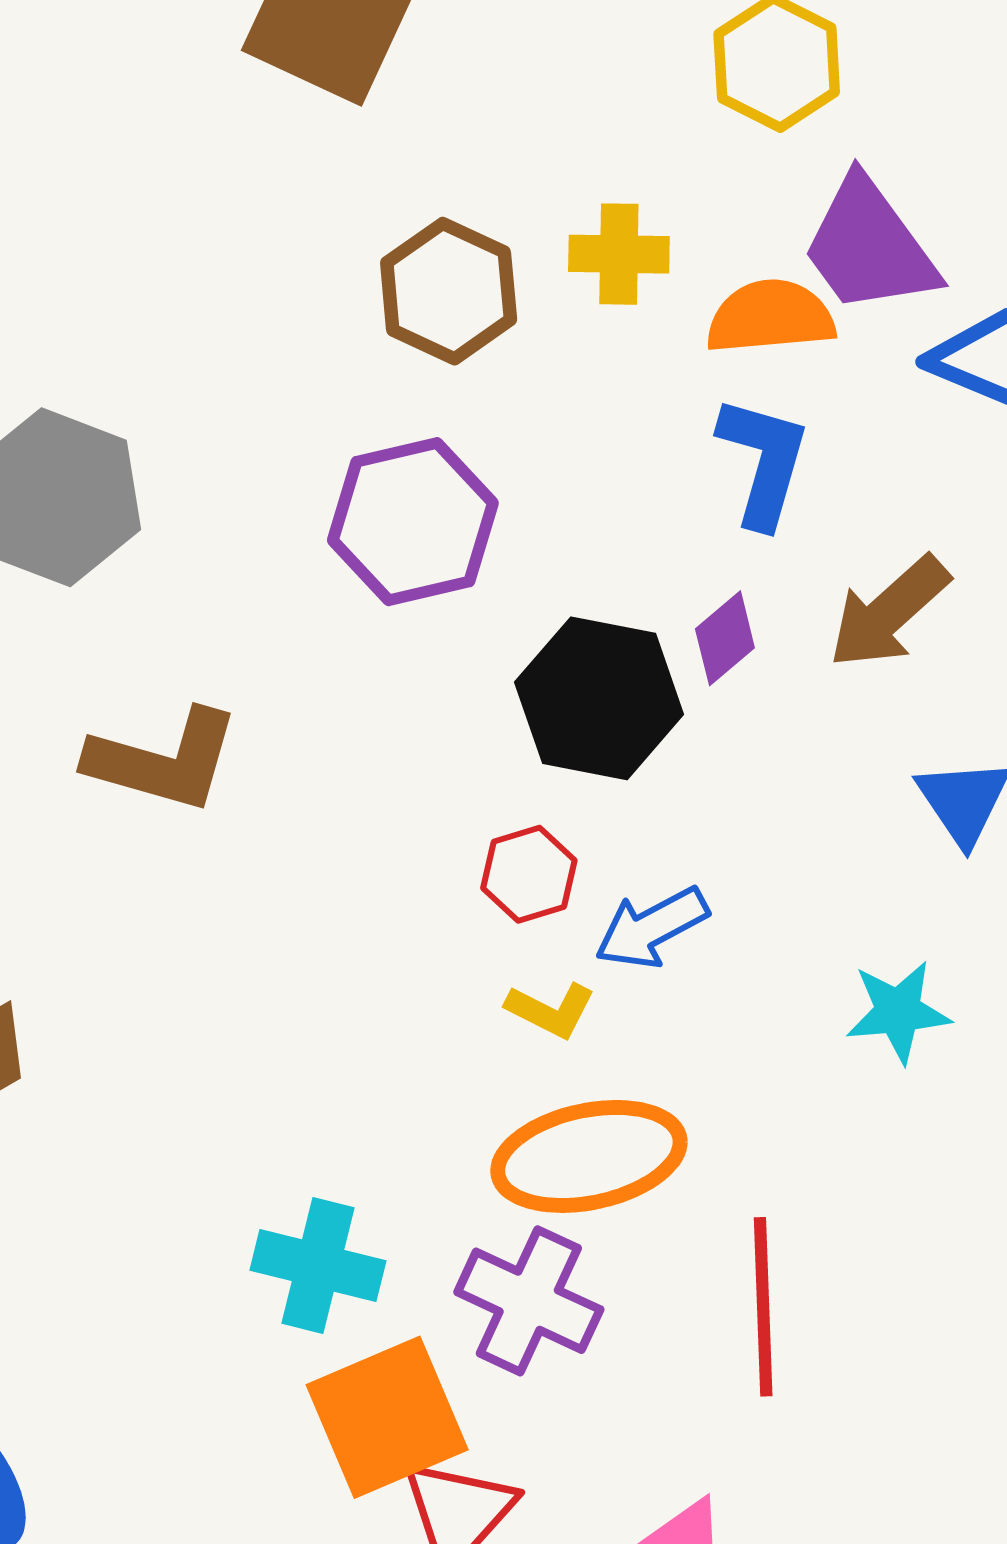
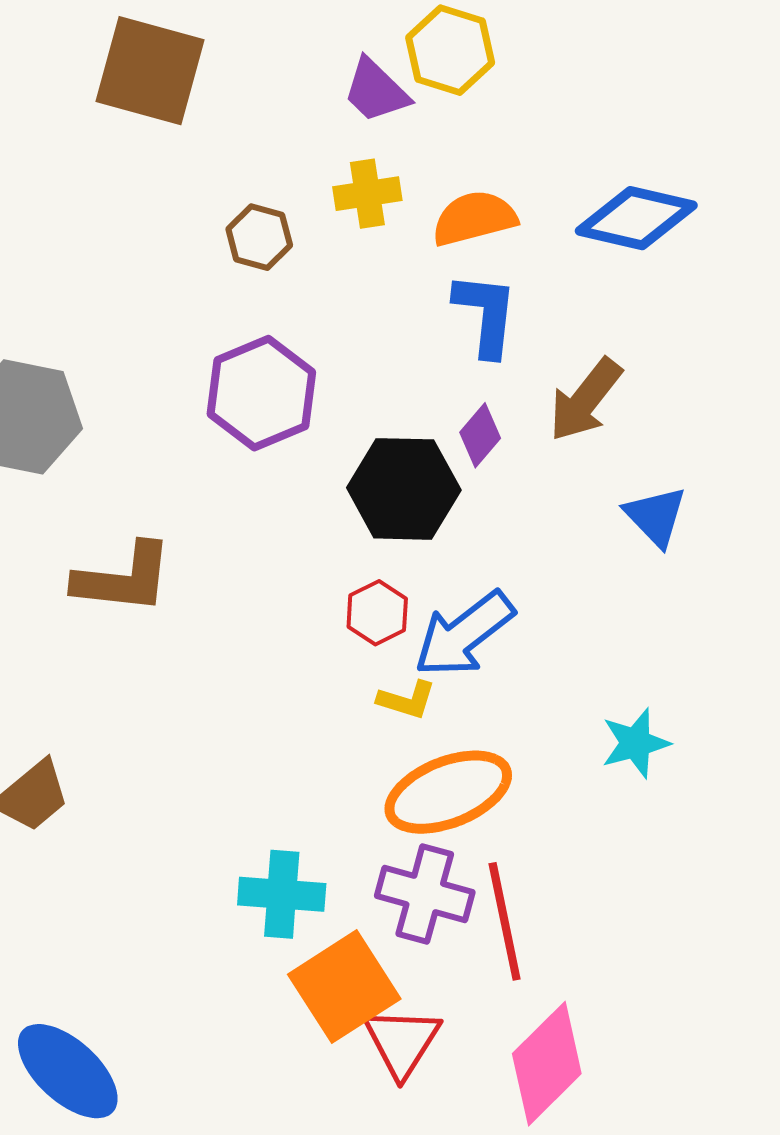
purple trapezoid: (869, 246) -> (376, 91), moved, size x0.7
brown hexagon: (449, 291) -> (259, 237), size x0.7
blue arrow: (652, 928) -> (464, 634), size x1.4
cyan star: (898, 1012) -> (635, 743), moved
red line: (763, 1307) -> (505, 921), moved

